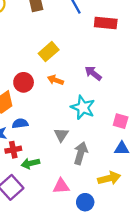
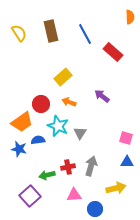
red rectangle: (106, 23) -> (113, 52), turned 36
cyan star: (83, 107) -> (58, 126), moved
gray triangle: (61, 135) -> (80, 133), moved
red cross: (13, 150) -> (68, 167), moved

